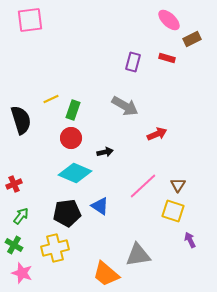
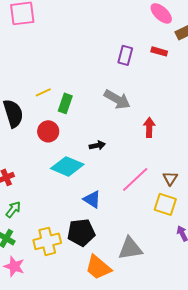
red arrow: (157, 134) -> (149, 127), turned -66
red circle: (71, 138) -> (48, 131), moved
black pentagon: (67, 213) -> (81, 232), moved

